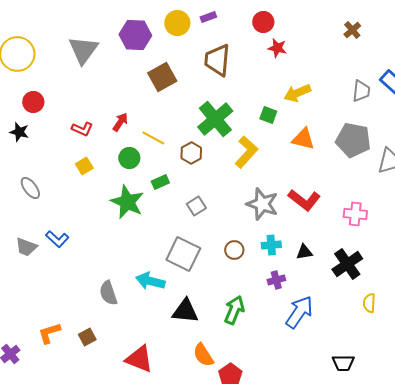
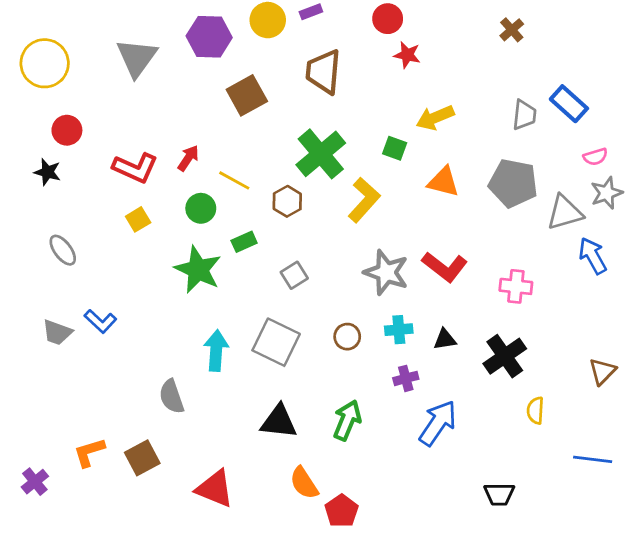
red L-shape: (82, 129) -> (135, 168), size x1.5
cyan arrow: (150, 281) -> (216, 351), moved, turned 80
brown square: (87, 337) -> (142, 458), size x1.4

